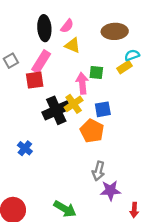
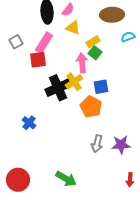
yellow rectangle: (124, 67) -> (93, 42), moved
green square: (96, 72) -> (95, 53), turned 32
purple star: (110, 190) -> (121, 145), moved

